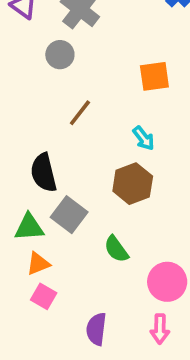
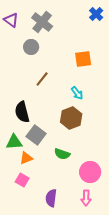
green semicircle: (116, 249) -> (62, 154), turned -35
orange triangle: (38, 264) -> (26, 158), moved

